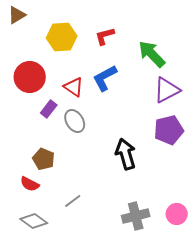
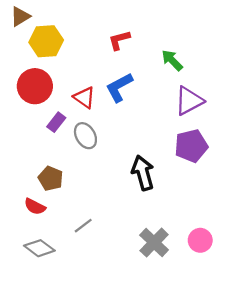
yellow hexagon: (62, 37) -> (46, 41), moved
green arrow: (152, 54) -> (172, 60), size x0.7
gray cross: (136, 216) -> (154, 243), turned -32

